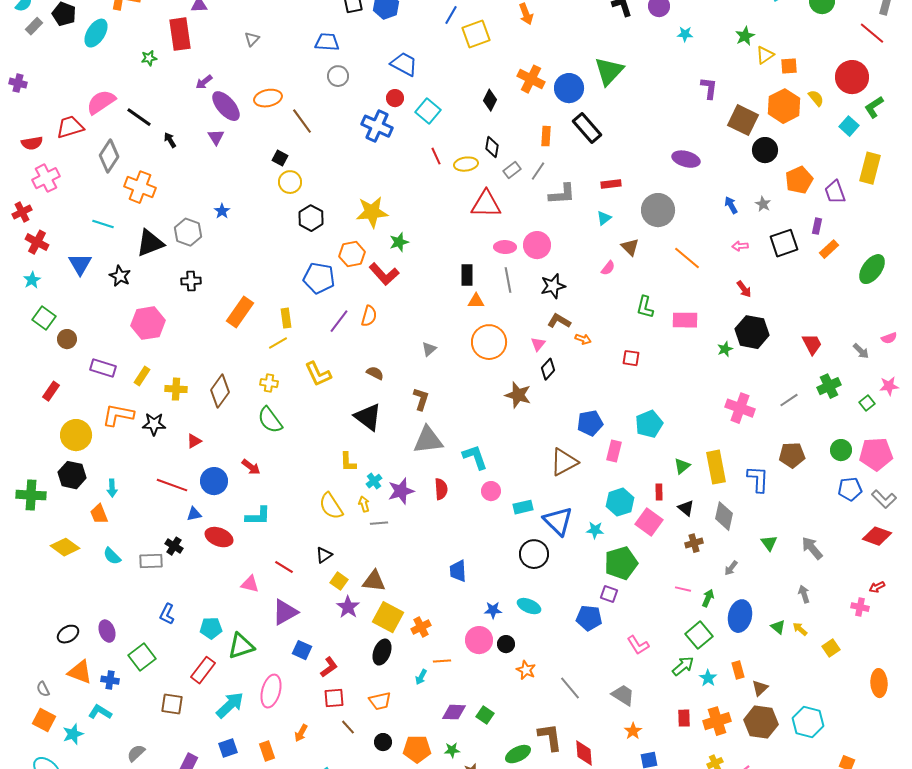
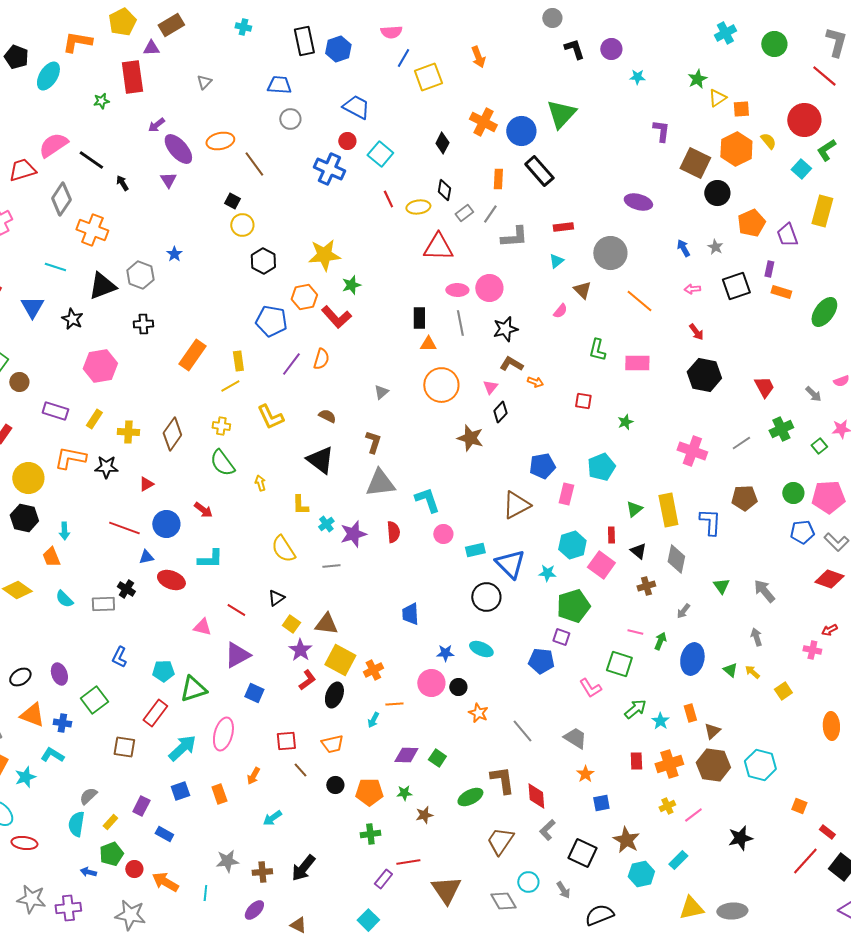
orange rectangle: (829, 249) -> (781, 292), turned 60
green star: (725, 349) -> (625, 422), moved
yellow arrow: (364, 504) -> (260, 483), moved
green square: (699, 635) -> (619, 664), moved, turned -32
red L-shape: (329, 667) -> (307, 680), moved

